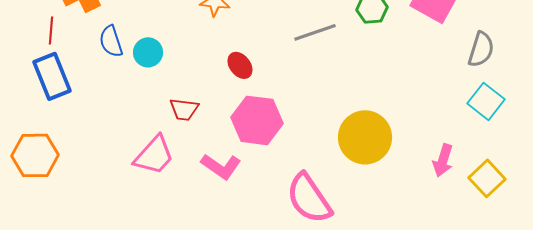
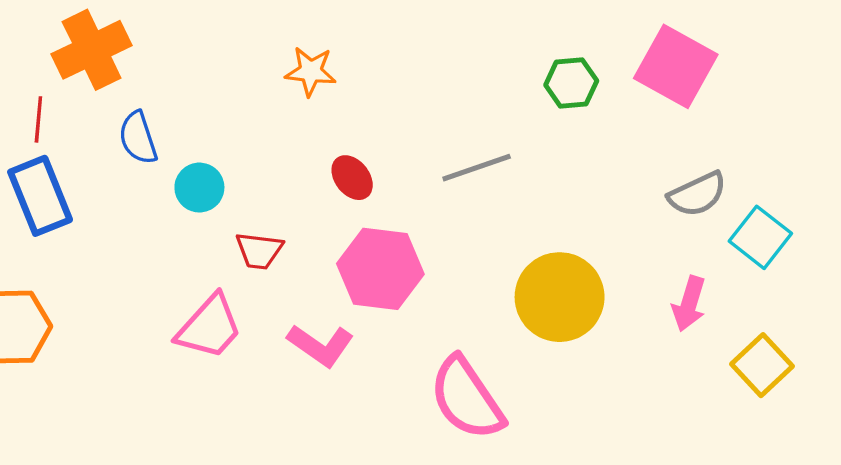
gray line: (315, 32) -> (477, 168), moved
gray semicircle: (481, 49) -> (697, 194), moved, turned 48
cyan circle: (148, 52) -> (199, 188), moved
pink arrow: (443, 160) -> (689, 304), moved

